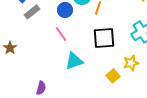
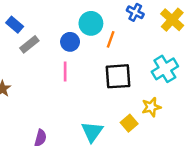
pink line: (61, 34) -> (65, 71), turned 35
cyan triangle: (74, 61) -> (92, 132), moved, turned -36

